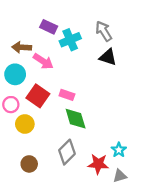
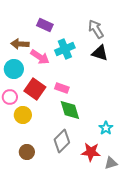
cyan cross: (70, 40) -> (65, 49), moved
cyan star: (119, 150) -> (106, 128), moved

